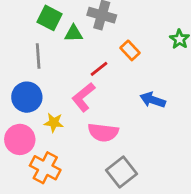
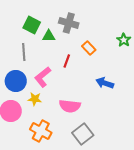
red line: (99, 69) -> (67, 61), turned -32
pink L-shape: (83, 97) -> (43, 77), moved
orange cross: (45, 168) -> (41, 131), moved

